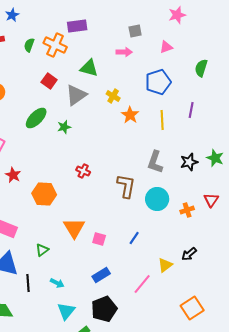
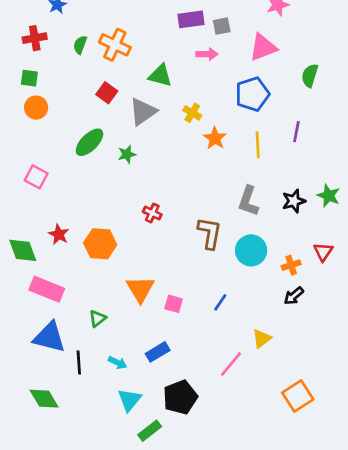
purple rectangle: (77, 26) -> (191, 19), moved
pink triangle: (166, 47) -> (263, 47), size x1.6
red star: (13, 175) -> (59, 234), moved
black arrow: (189, 254) -> (294, 296), moved
blue rectangle: (101, 275) -> (158, 352), moved

